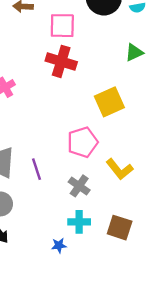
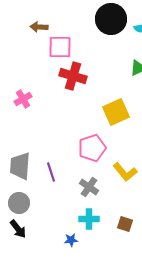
pink square: (62, 26) -> (60, 47), moved
brown square: (120, 228) -> (125, 224), size x0.7

